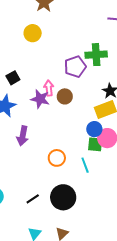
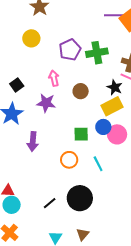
purple pentagon: (75, 67) -> (70, 50), moved
pink arrow: (49, 88) -> (54, 78), moved
brown circle: (65, 96) -> (81, 91), moved
green square: (95, 144) -> (81, 134), moved

